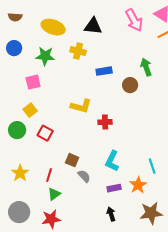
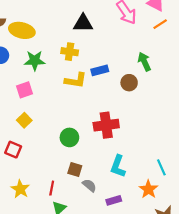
yellow ellipse: (53, 27) -> (22, 30), moved
yellow L-shape: (81, 106) -> (76, 80), moved
red cross: (105, 122) -> (106, 125), size x1.6
green circle: (17, 130) -> (69, 137), moved
red square: (45, 133) -> (13, 150), moved
purple rectangle: (114, 188) -> (114, 200), moved

